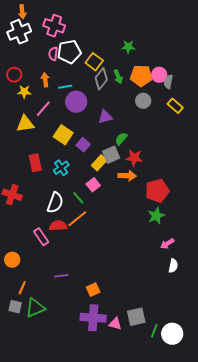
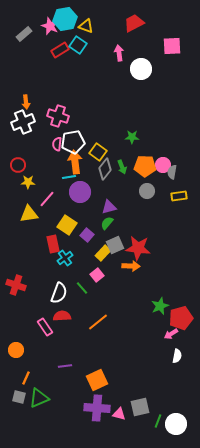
orange arrow: (45, 80) -> (75, 162), moved, size x1.6
yellow rectangle: (175, 106) -> (179, 196), turned -49
green semicircle: (121, 139) -> (107, 223), moved
red star: (134, 158) -> (138, 248), size x1.4
red rectangle: (35, 163) -> (53, 244), moved
red pentagon: (157, 191) -> (181, 318), moved
orange line: (77, 219) -> (98, 322), moved
orange square: (93, 290) -> (97, 380), size x1.5

